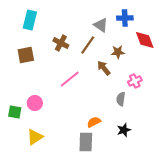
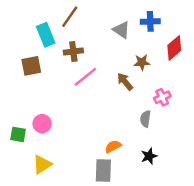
cyan rectangle: (30, 20) -> (46, 35), moved, turned -36
red diamond: (145, 40) -> (174, 48), turned 70
brown cross: (61, 43) -> (73, 52), turned -35
brown line: (88, 45) -> (70, 17), moved
pink line: (70, 79) -> (85, 77), moved

